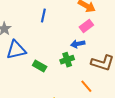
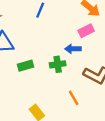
green rectangle: (40, 66) -> (26, 66), turned -56

